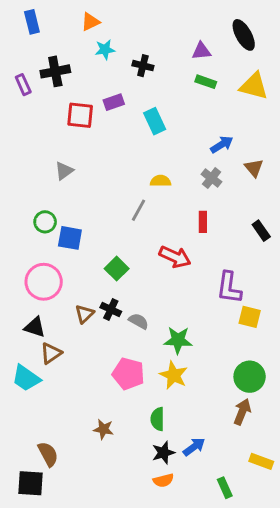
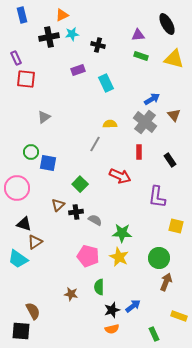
black cross: (55, 71) -> (49, 37), moved
red square: (80, 115) -> (26, 79), moved
gray cross: (212, 178) -> (145, 122), size x1.6
black rectangle: (261, 231) -> (170, 160), moved
pink circle: (44, 282) -> (17, 188), moved
black cross: (111, 309) -> (76, 212), turned -32
brown triangle: (85, 314) -> (58, 205), moved
yellow square: (250, 317) -> (176, 226), moved
green circle: (250, 377) -> (159, 258), moved
green semicircle: (158, 419) -> (99, 287), moved

